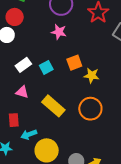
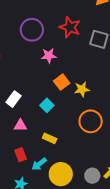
pink star: (59, 32) -> (49, 56), moved
cyan square: (46, 67) -> (47, 105), moved
yellow rectangle: (53, 106) -> (50, 138), moved, size x0.6

